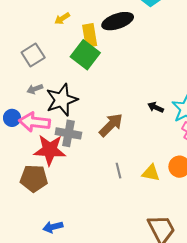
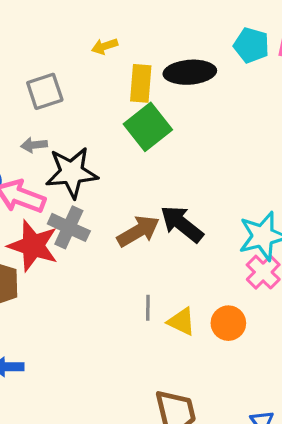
green square: (85, 55) -> (148, 127), moved
black arrow: (156, 107) -> (182, 224), moved, size x1.8
gray line: (119, 171) -> (148, 308), moved

